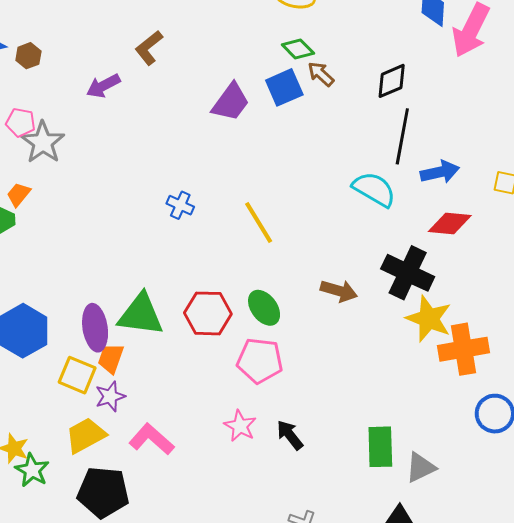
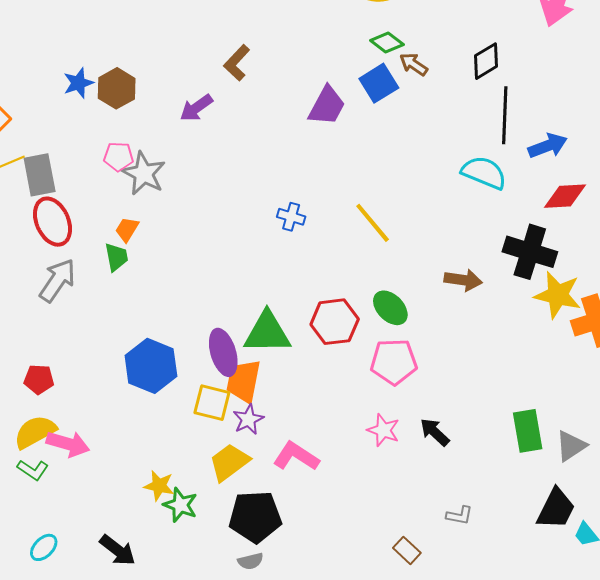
brown hexagon: (28, 56) -> (117, 88), size x1.5
orange trapezoid: (111, 358) -> (243, 381), size x1.4

